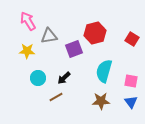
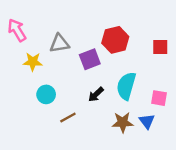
pink arrow: (28, 21) -> (17, 30), moved
red square: (132, 39) -> (160, 47), turned -32
black arrow: (64, 78) -> (96, 94), moved
blue triangle: (131, 102) -> (147, 121), moved

